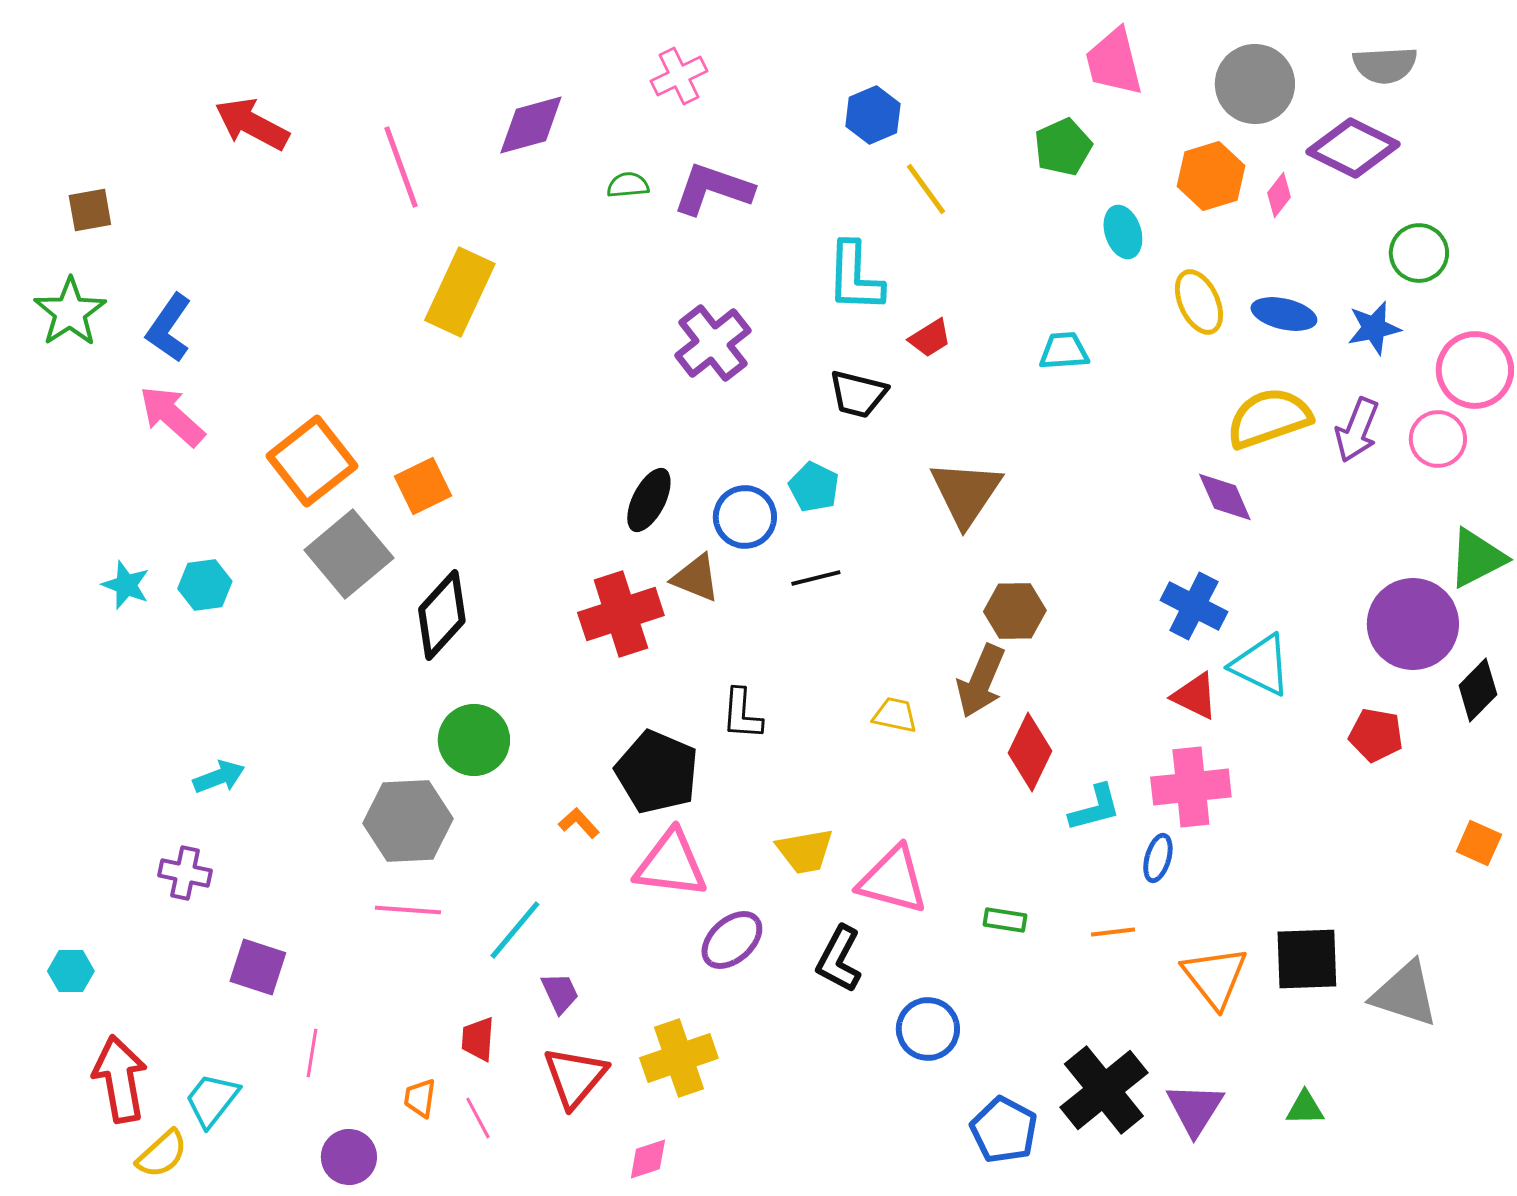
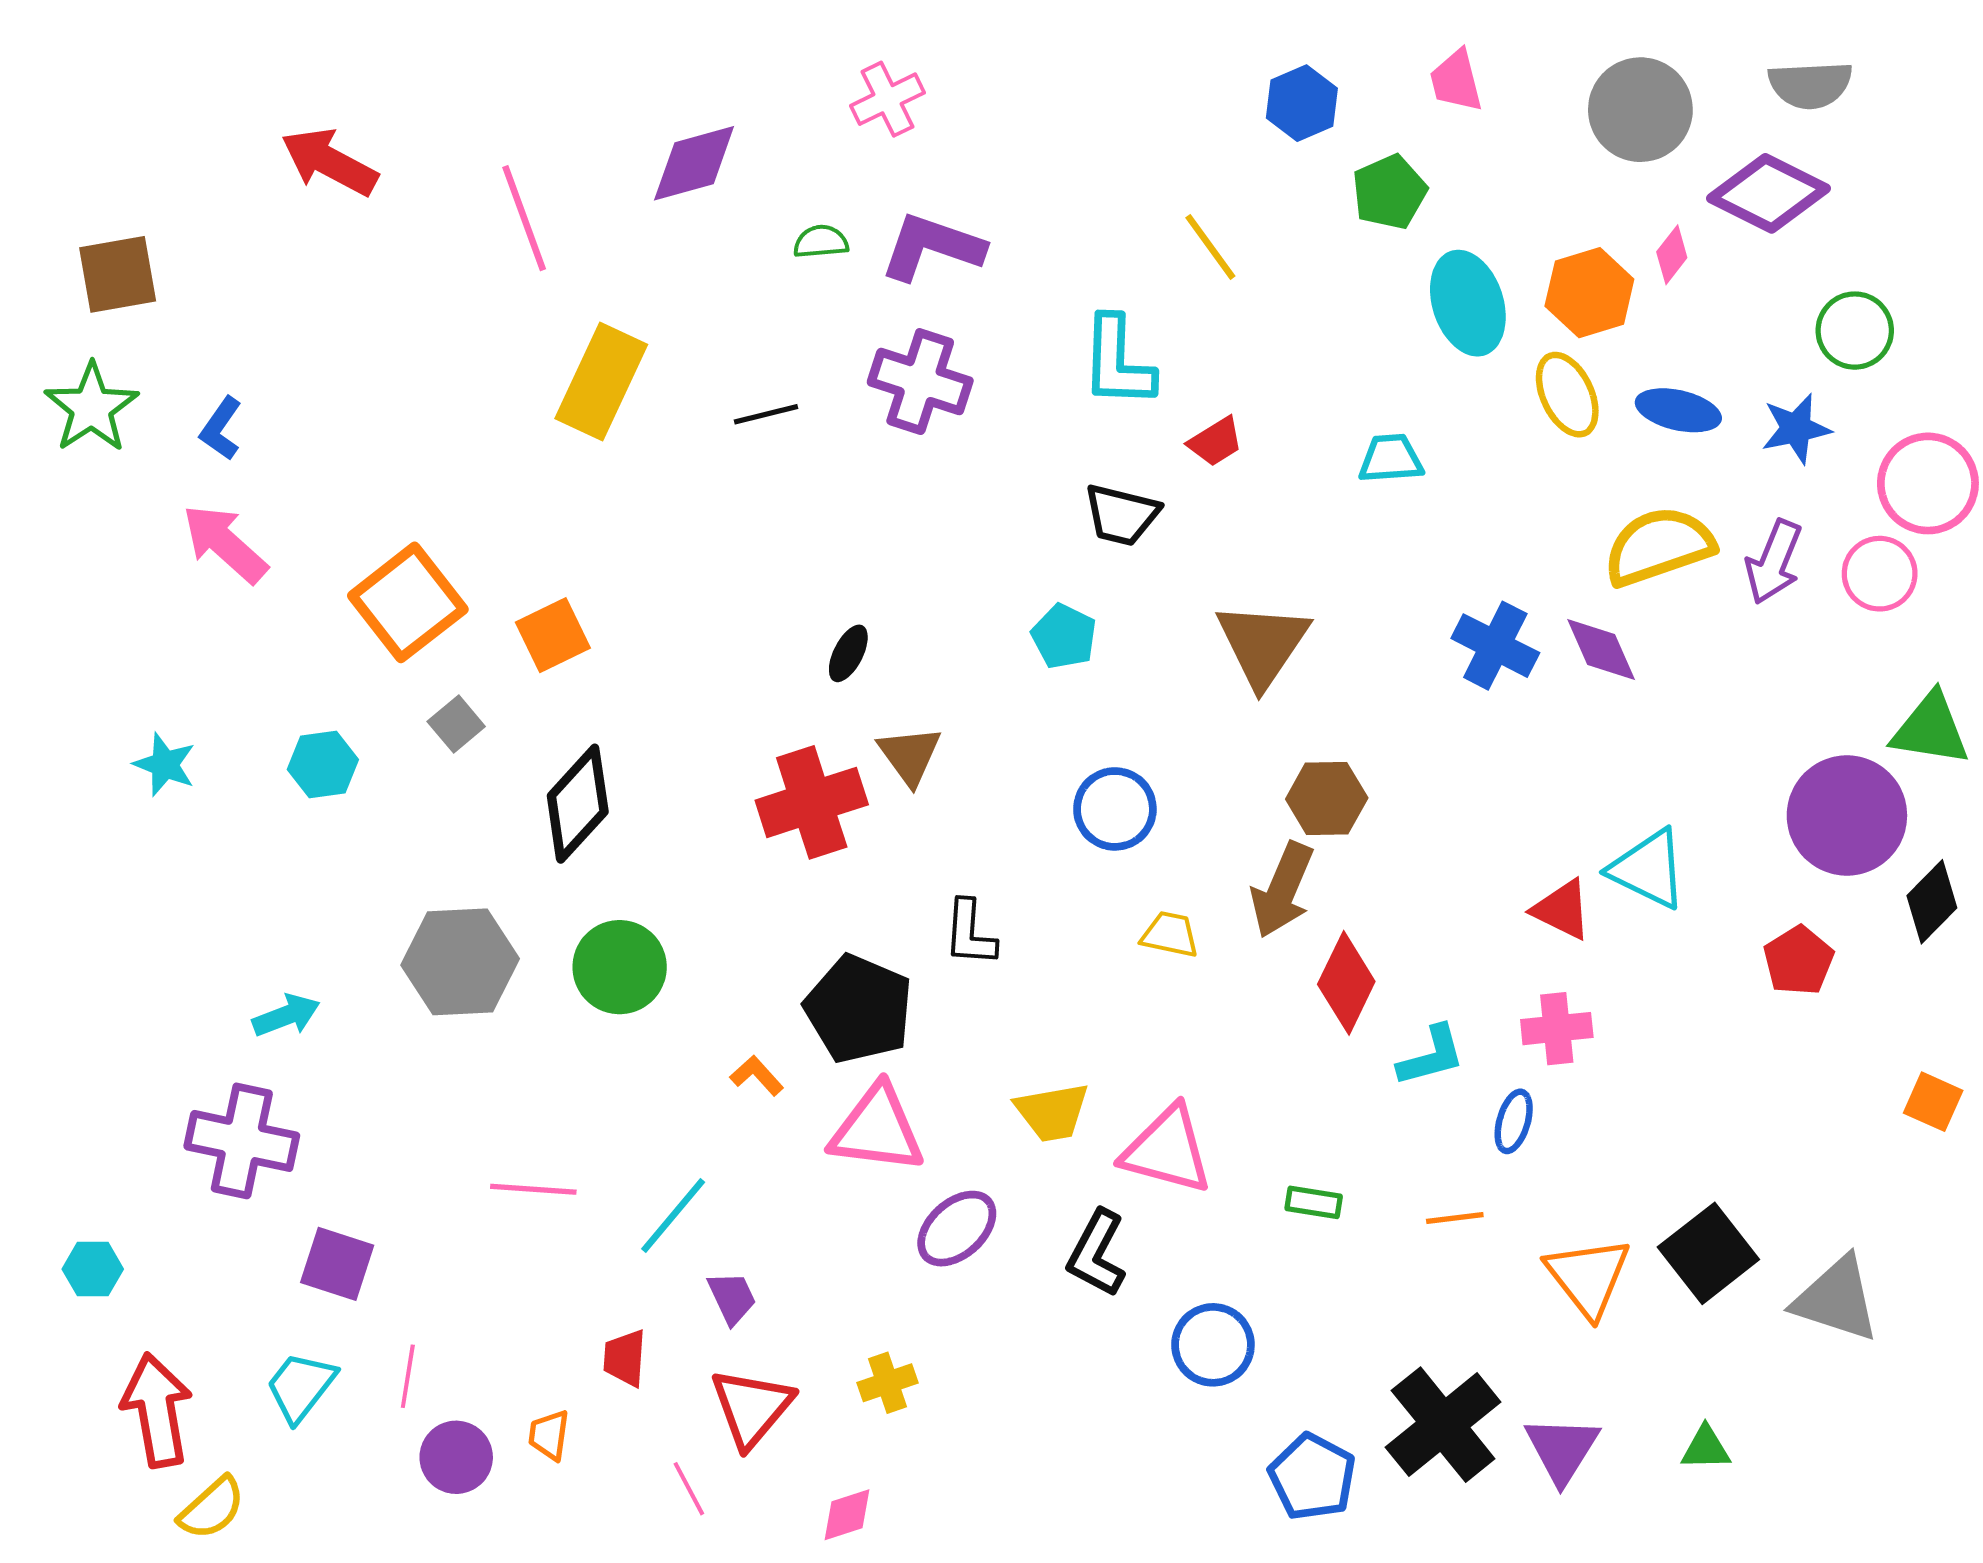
pink trapezoid: (1114, 62) -> (1456, 81), size x0.7
blue hexagon: (873, 115) -> (1302, 103), moved
orange hexagon: (1211, 176) -> (1589, 293), moved
brown square: (90, 210) -> (118, 274), size x1.4
cyan ellipse: (1123, 232) -> (1468, 303), size x1.5
blue L-shape: (169, 328) -> (221, 429), size x0.7
purple cross: (713, 343) -> (920, 382), moved, turned -34
black ellipse: (649, 500) -> (848, 653), size x0.7
blue circle: (745, 517) -> (1115, 809), moved
gray square: (349, 554) -> (456, 724), size x0.5
green triangle: (1477, 558) -> (1931, 729), turned 36
brown triangle: (696, 578) -> (910, 755), turned 32
black line: (816, 578) -> (766, 414), moved
cyan hexagon: (205, 585) -> (323, 765), moved
blue cross: (1194, 606) -> (1495, 646), moved
red pentagon: (1376, 735) -> (1799, 961), turned 30
pink cross: (1191, 787) -> (1557, 1029), size x0.7
gray hexagon: (408, 821) -> (460, 962), moved
purple cross: (185, 873) -> (242, 1141), size x1.6
black square: (1307, 959) -> (1708, 1253), turned -36
yellow cross: (679, 1058) -> (888, 1383), size x0.6
cyan trapezoid: (212, 1100) -> (301, 1387), moved
pink line: (478, 1118) -> (689, 1489), moved
purple circle: (349, 1157) -> (456, 1457), moved

